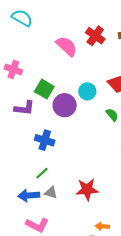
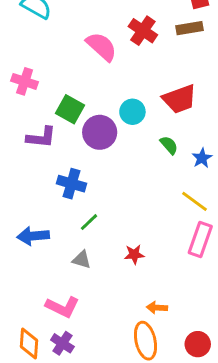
green line: (42, 173) -> (89, 222), moved
red star: (87, 189) -> (134, 254), size x0.6
blue arrow: (29, 195) -> (33, 236), moved

